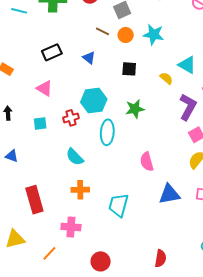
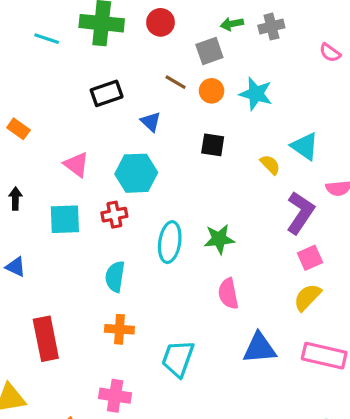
black rectangle: (52, 52) -> (107, 93), moved
cyan hexagon: (94, 101) -> (136, 173), moved
green star: (135, 109) -> (219, 239), moved
cyan square: (40, 123) -> (65, 219), size x1.5
cyan semicircle: (75, 157) -> (115, 277), turned 48
pink cross: (71, 227) -> (115, 396), moved

